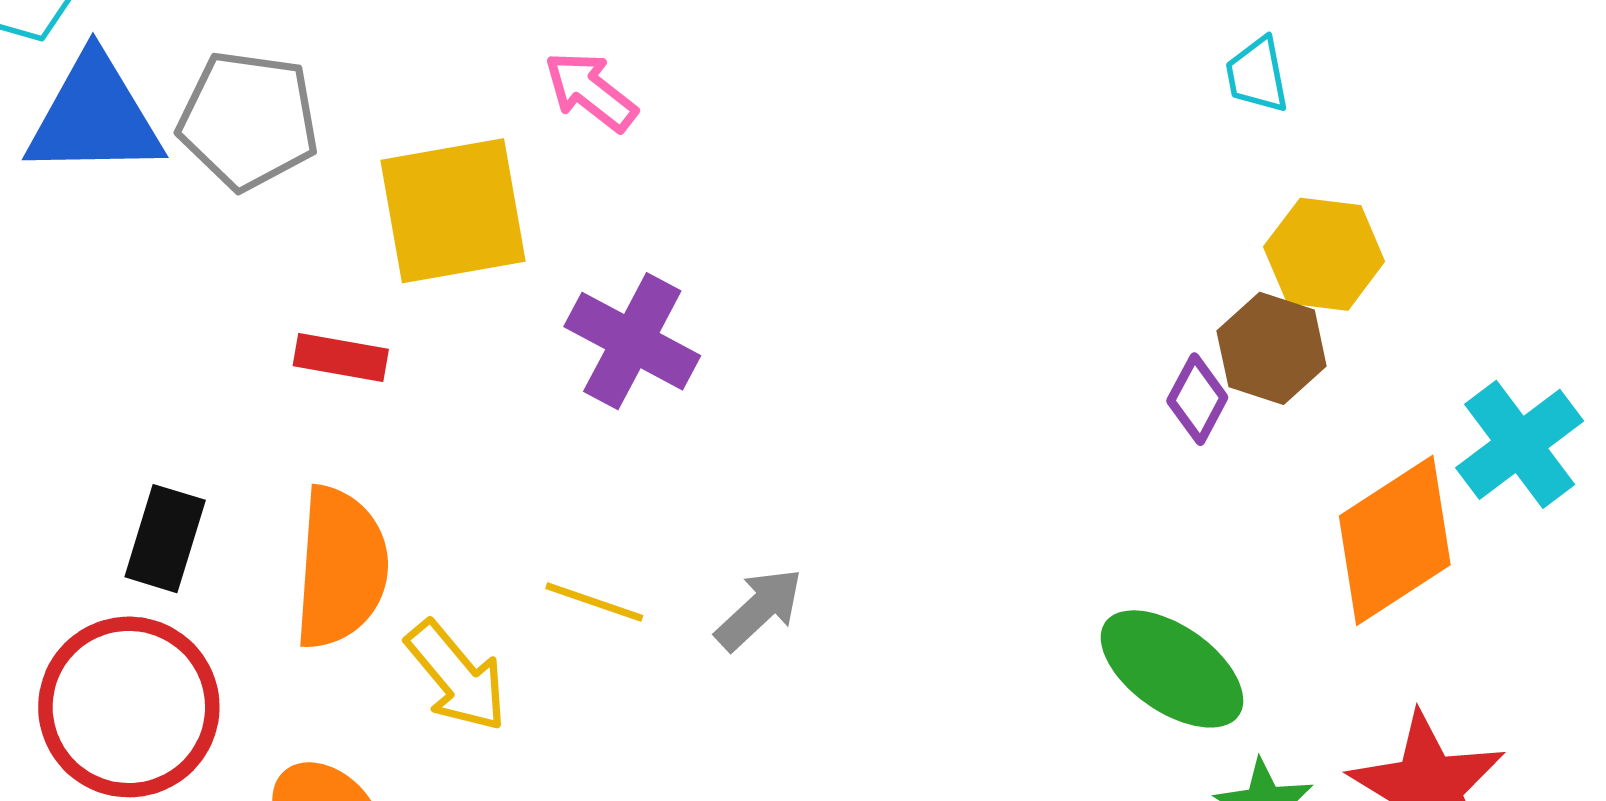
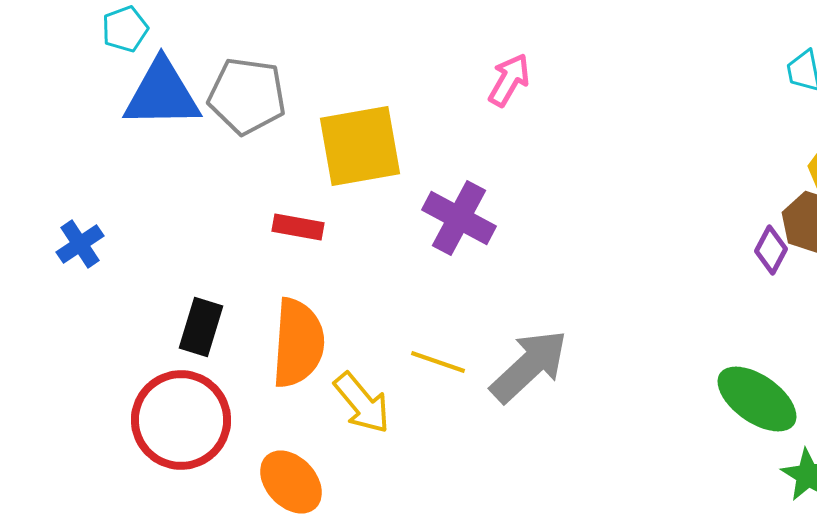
pink arrow: (591, 91) -> (509, 80), moved, turned 82
gray arrow: (759, 609) -> (529, 366), size x1.6

